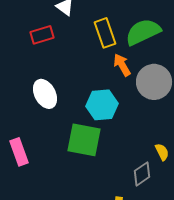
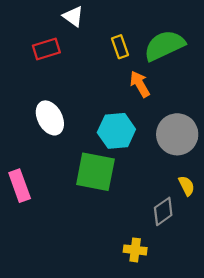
yellow rectangle: (105, 33) -> (120, 47), size x0.7
gray circle: (154, 82) -> (177, 134), moved

